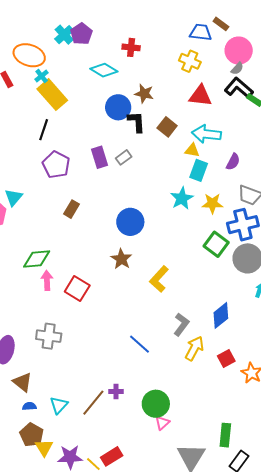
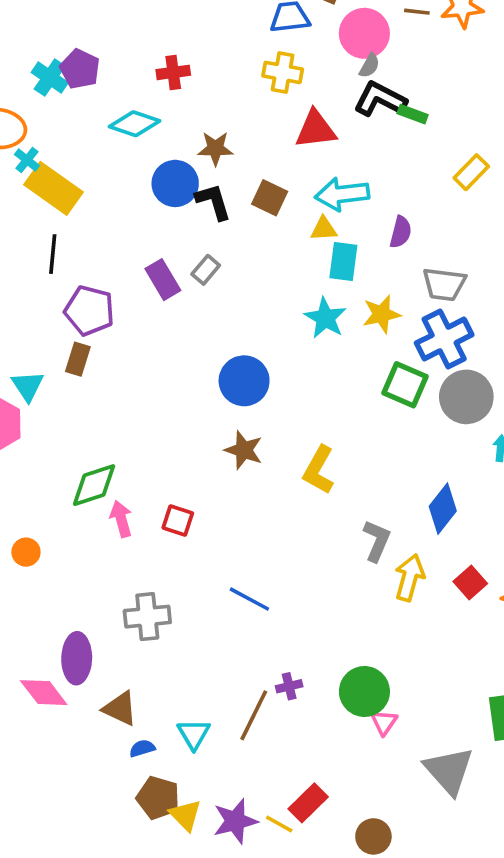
brown rectangle: (71, 209) -> (78, 359), moved
red square: (77, 288) -> (178, 521), size x0.7
blue line: (139, 344) -> (249, 599), moved

